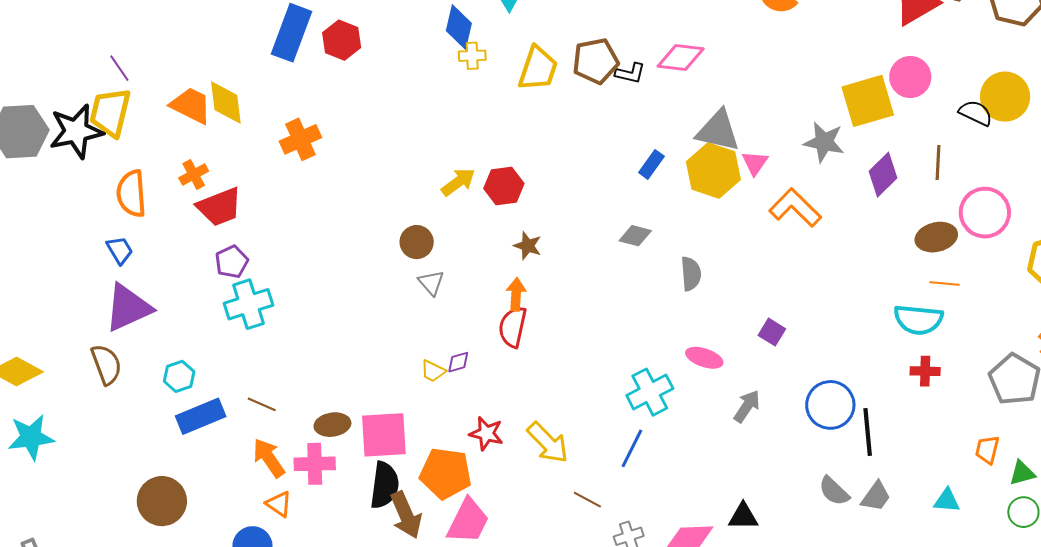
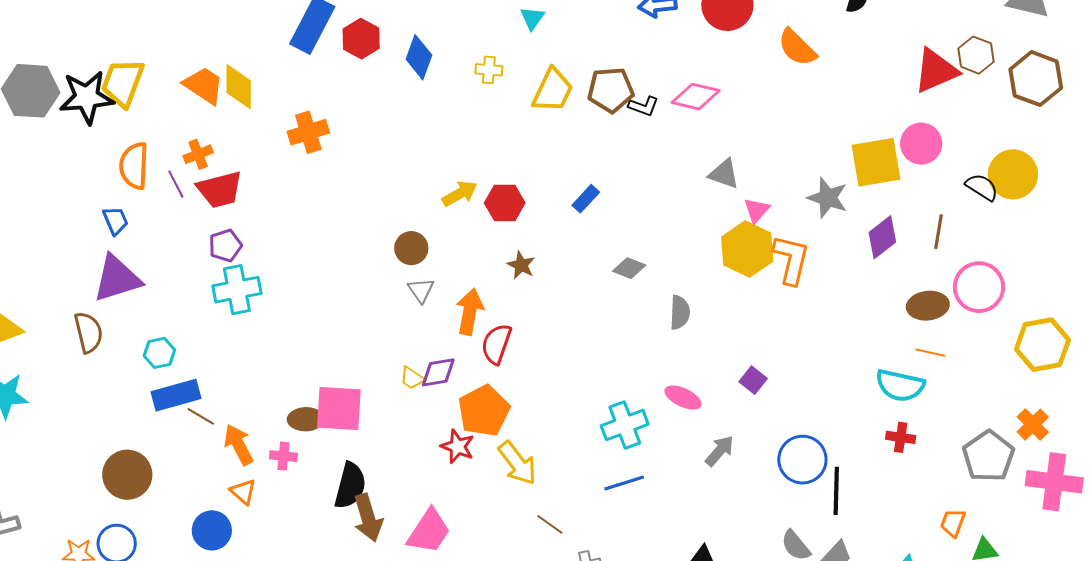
blue diamond: (459, 27) -> (419, 57), moved
purple line: (119, 68) -> (176, 184), moved
gray triangle: (718, 131) -> (724, 174), size x0.7
blue rectangle: (651, 164) -> (586, 199), moved
yellow hexagon: (713, 171) -> (747, 249), moved
orange L-shape: (795, 208) -> (791, 259), turned 52
orange arrow: (516, 294) -> (470, 312), moved, size x1.4
purple diamond: (458, 362) -> (438, 372), size x1.5
brown line: (262, 404) -> (201, 416), moved
pink square: (384, 435) -> (339, 409), moved
blue line: (632, 448) -> (624, 483), moved, turned 39
pink cross: (315, 464) -> (283, 456), size x0.7
orange pentagon: (446, 473) -> (484, 411), moved, turned 30

